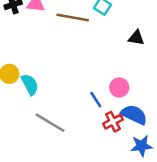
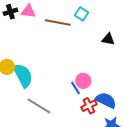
cyan semicircle: (30, 84) -> (23, 75), size x1.4
pink circle: (119, 87) -> (83, 81), moved

